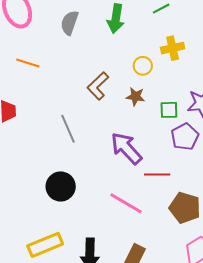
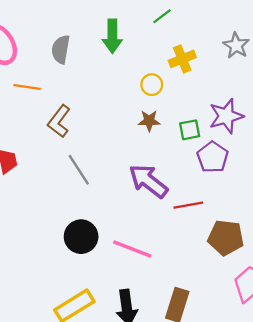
orange line: (28, 63) -> (27, 87), moved
brown L-shape: (98, 86) -> (59, 121), moved
pink line: (126, 203) -> (132, 249), moved

